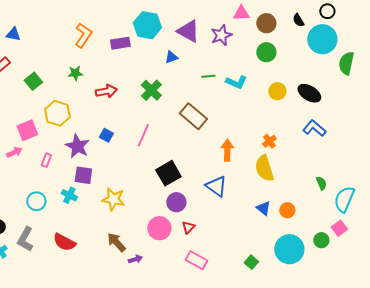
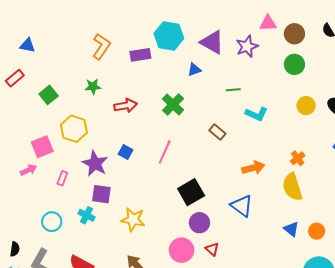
cyan L-shape: (236, 82) -> (256, 114), moved
brown rectangle: (193, 116) -> (217, 132), size x0.6
orange arrow: (227, 150) -> (253, 168), turned 75
red triangle: (188, 227) -> (212, 249), turned -32

